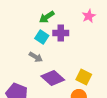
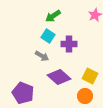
purple cross: (61, 33) -> (69, 44), moved

